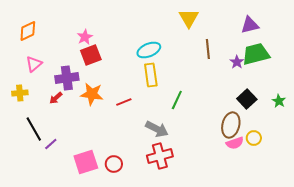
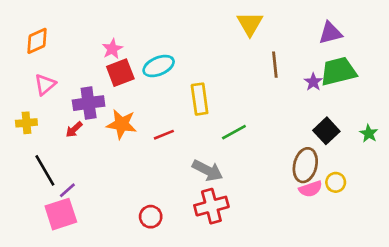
cyan ellipse: (149, 50) -> (159, 66), moved
green line: (177, 100) -> (234, 132), turned 36
pink square: (86, 162) -> (61, 214), moved

